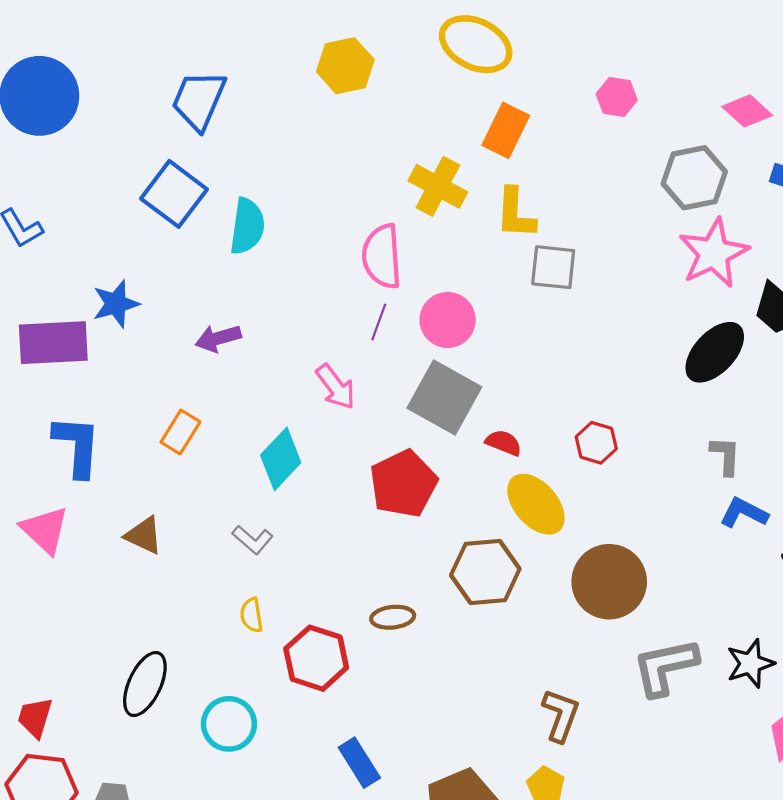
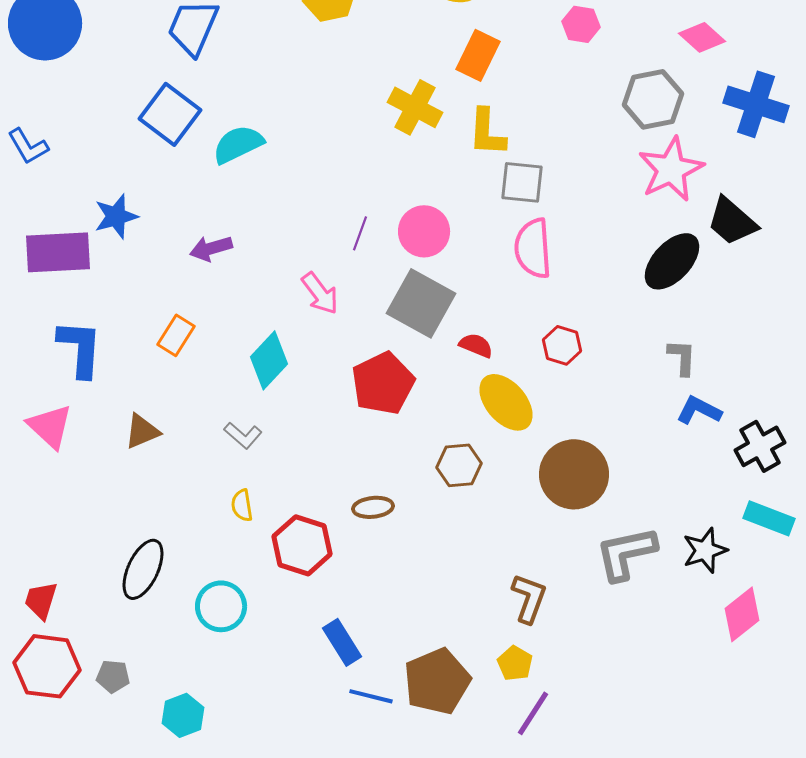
cyan semicircle: (247, 226) -> (238, 144), turned -124
pink semicircle: (382, 256) -> (533, 248), moved
brown triangle: (144, 535) -> (142, 431), turned -48
brown hexagon: (485, 572) -> (459, 465), size x0.7

